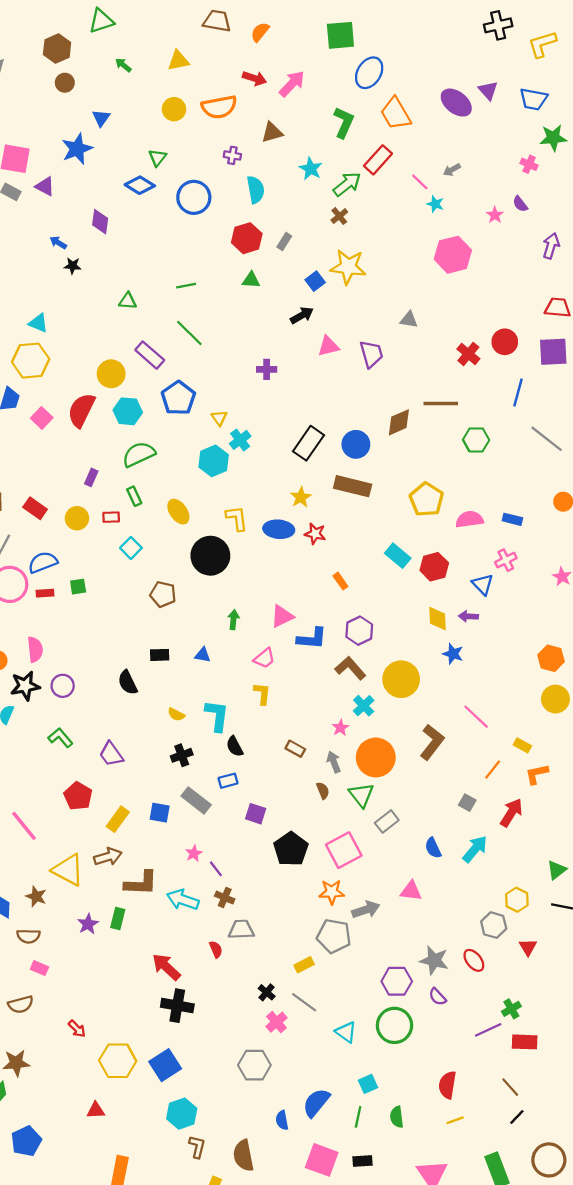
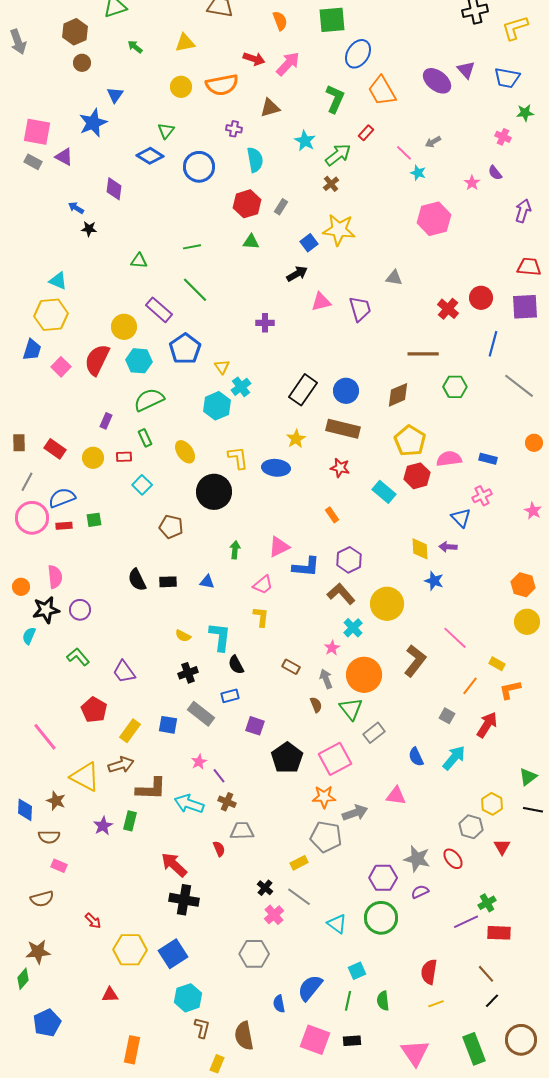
orange semicircle: (260, 32) -> (280, 21), moved, turned 120
green star: (553, 138) -> (525, 113), size x0.7
red rectangle: (378, 160) -> (366, 133), size x0.6
brown diamond: (399, 422) -> (398, 395), moved
red star: (315, 534) -> (340, 468), moved
red hexagon: (434, 567) -> (417, 476), moved
black semicircle: (128, 683) -> (137, 580), moved
purple semicircle: (437, 997) -> (420, 892), turned 108

